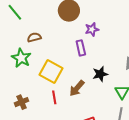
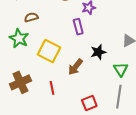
red line: (54, 97) -> (52, 88), moved
brown cross: (22, 102) -> (20, 82), size x1.5

